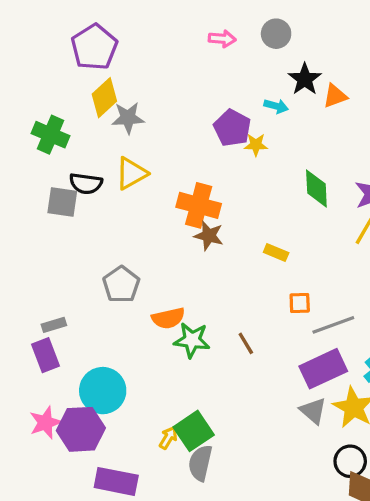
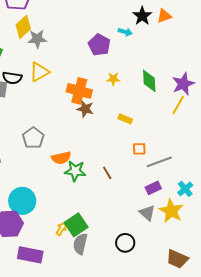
orange triangle: (335, 96) -> (164, 16), moved
yellow star: (256, 145) -> (113, 79), moved
purple rectangle: (323, 369) -> (153, 188), size x0.6
black circle: (350, 461) -> (125, 243), moved

